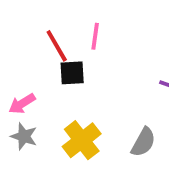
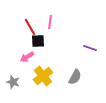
pink arrow: (22, 104) -> (27, 57), moved
gray star: (24, 136) -> (13, 82), moved

